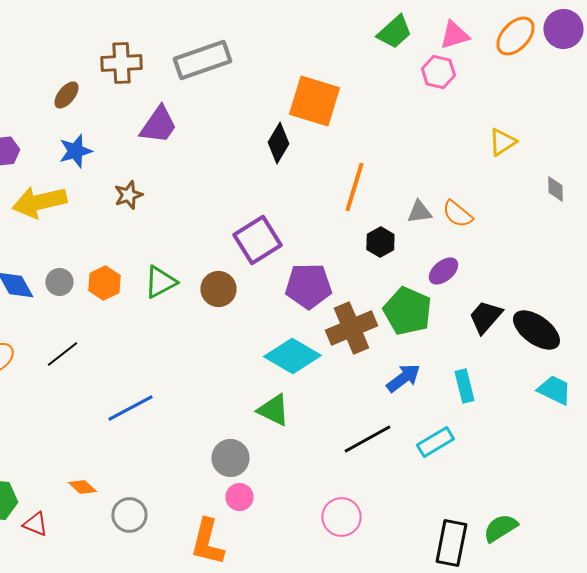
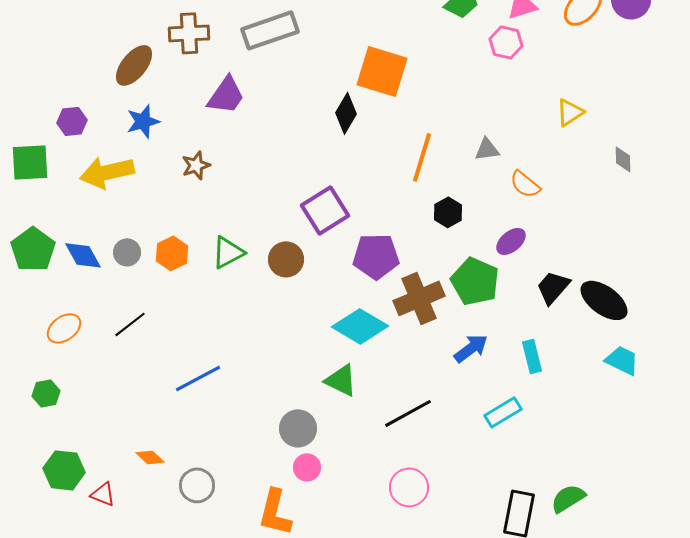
brown ellipse: (66, 95) -> (134, 65), size x1.5
gray triangle: (419, 212) -> (487, 149), moved
black line: (367, 439) -> (408, 413), moved

